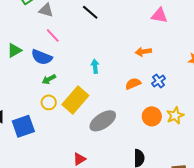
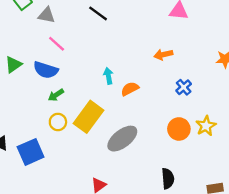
orange semicircle: (133, 84) -> (130, 89), moved

